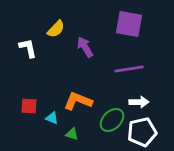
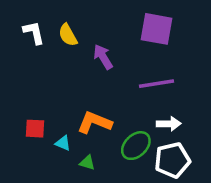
yellow semicircle: (56, 29) -> (68, 35), turned 108
white L-shape: (28, 48) -> (34, 33), moved

